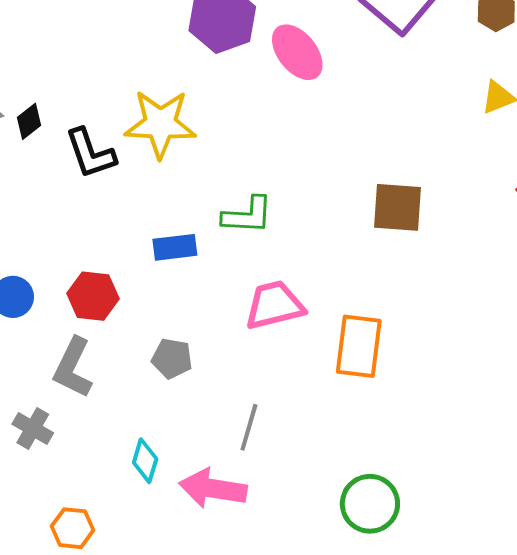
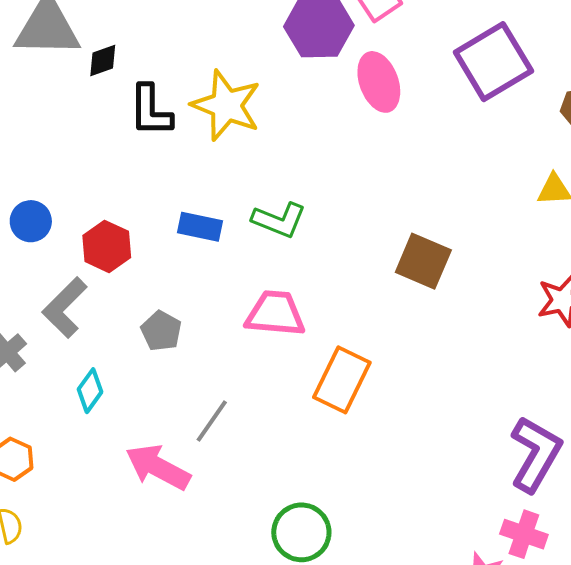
cyan diamond: (145, 461) -> (90, 391), moved

